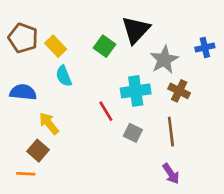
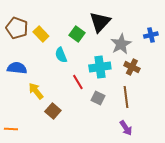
cyan semicircle: (64, 76) -> (61, 55), moved
brown square: (38, 151) -> (53, 111), moved
orange line: (26, 174) -> (11, 129), moved

